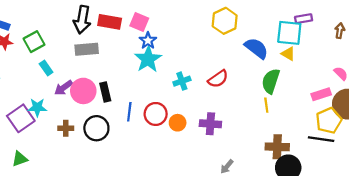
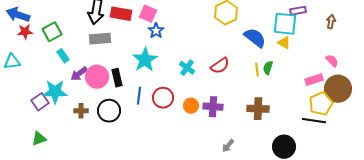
cyan star: (148, 59) -> (145, 60), moved
cyan cross: (182, 81) -> (187, 68), turned -35
green semicircle: (271, 81) -> (268, 68), size x0.6
yellow line: (266, 105) -> (257, 70), moved
cyan star: (37, 107) -> (55, 92), size x1.4
purple square: (21, 118) -> (40, 102), size x0.7
orange circle: (178, 123) -> (191, 106), moved
brown cross: (277, 147) -> (258, 109), moved

